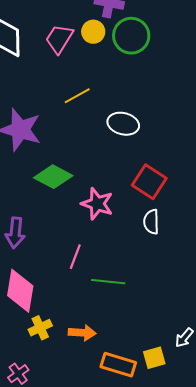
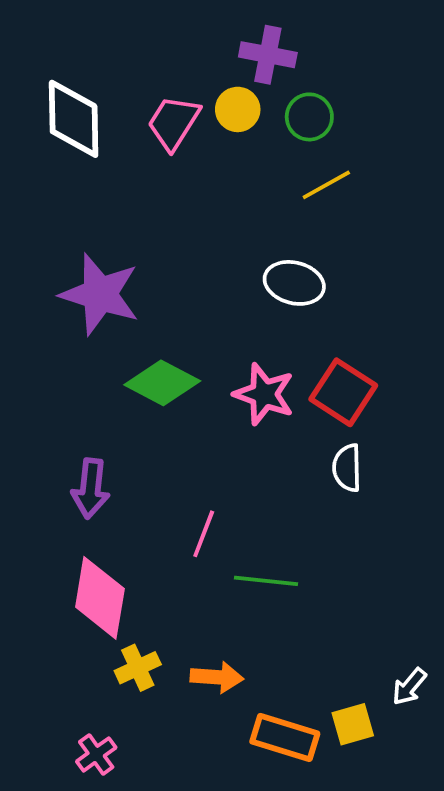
green circle: (131, 36) -> (309, 117), size x0.7
yellow line: (77, 96) -> (326, 185), moved
pink star: (97, 204) -> (264, 394), moved

